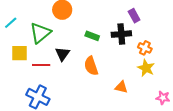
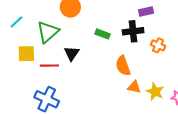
purple rectangle: (134, 16) -> (146, 12), turned -72
orange semicircle: (91, 66) -> (123, 66), moved
yellow star: (146, 68) -> (155, 92), moved

